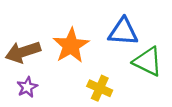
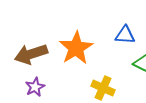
blue triangle: (123, 32) -> (125, 35), size x0.7

